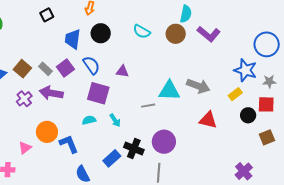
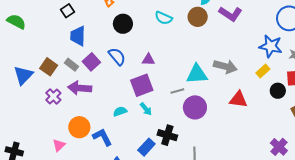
blue trapezoid: (73, 39) -> (78, 36), moved
purple square: (98, 93) -> (142, 85), moved, turned -30
purple circle: (164, 142) -> (195, 107), moved

